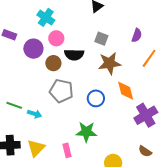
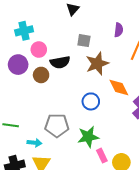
cyan cross: (46, 17) -> (24, 31), turned -36
gray pentagon: (61, 91) -> (57, 125), moved
cyan arrow: (35, 114) -> (34, 143), moved
pink rectangle: (67, 150) -> (102, 156), moved

